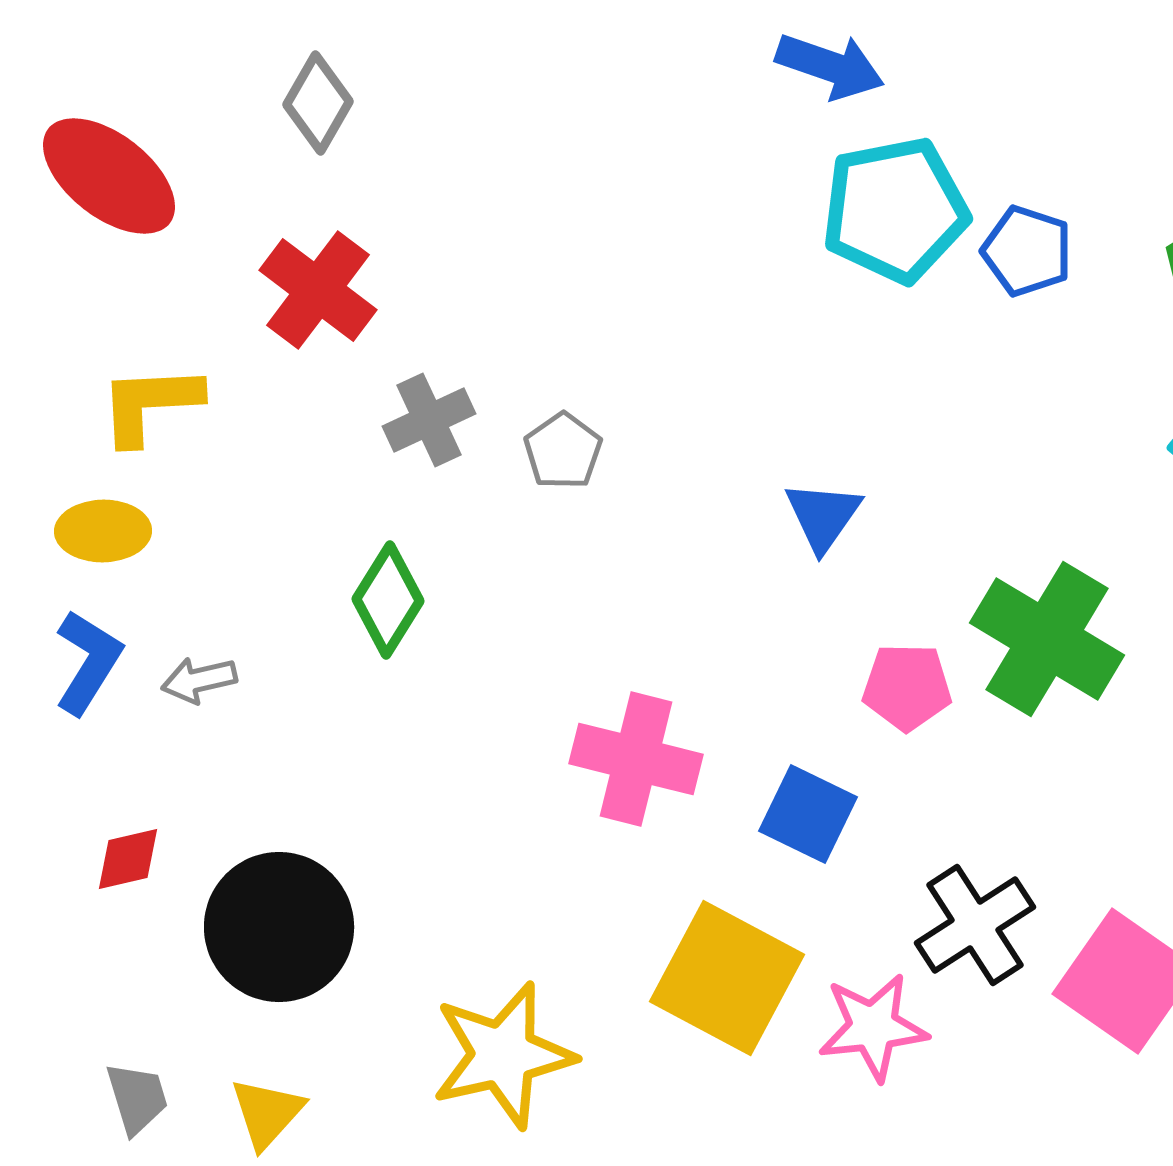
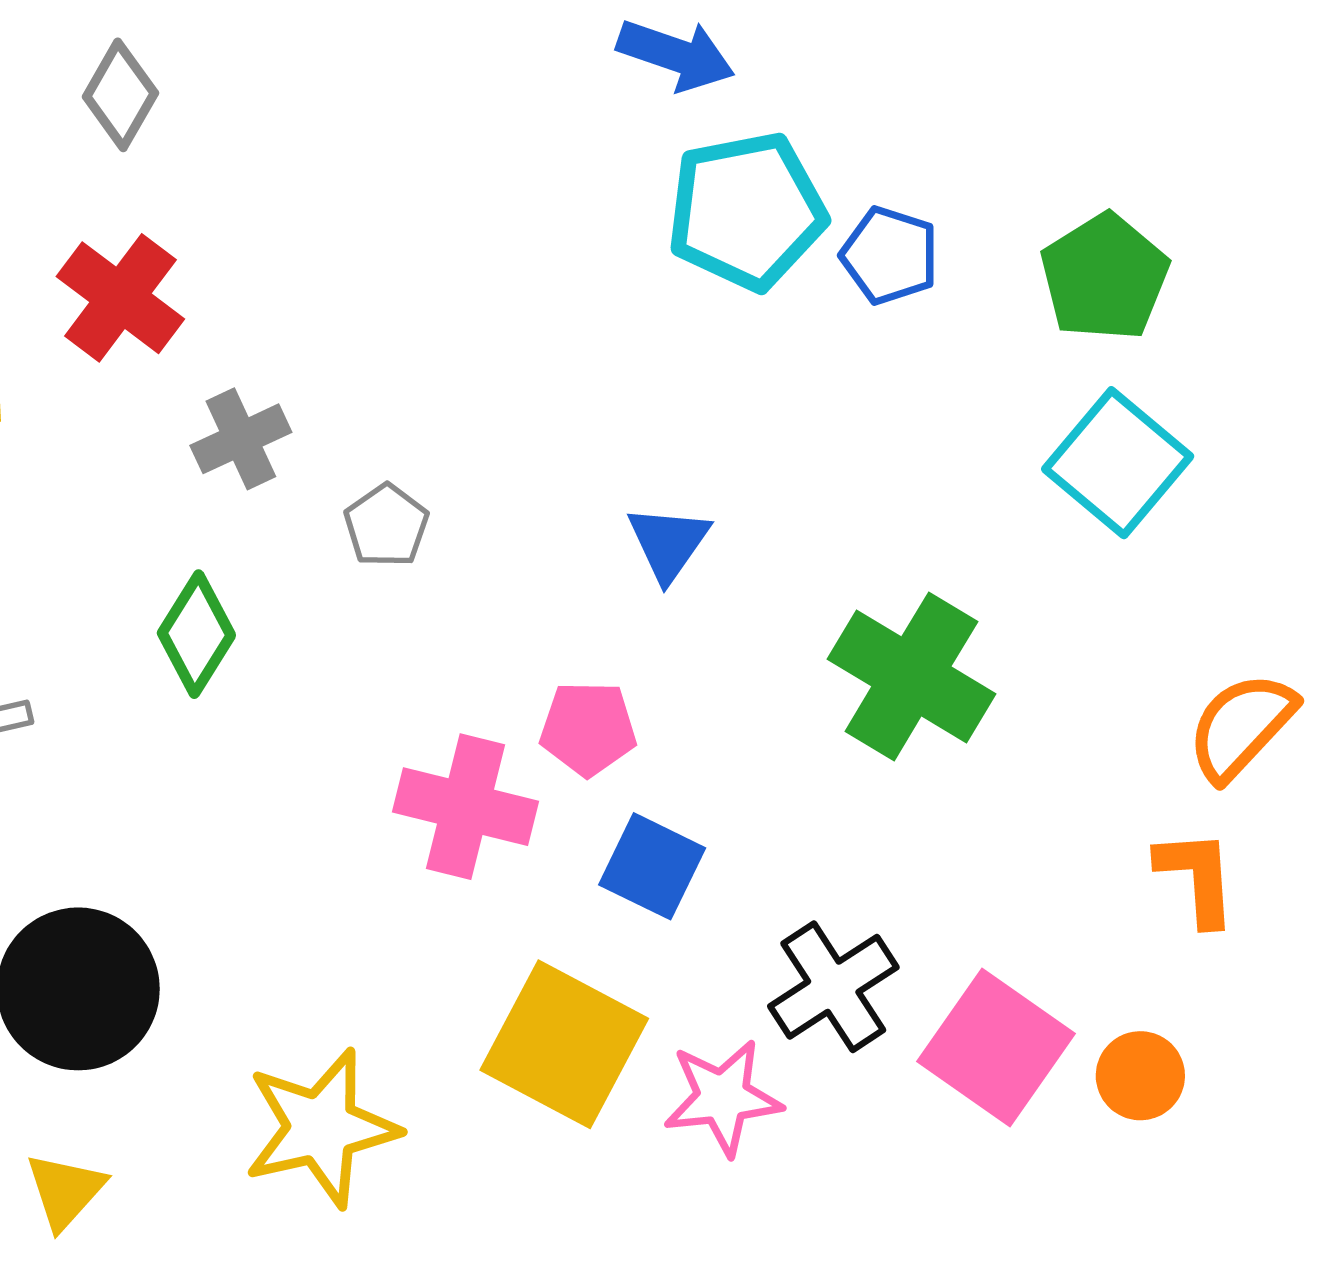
gray pentagon: (563, 451) -> (386, 526), moved
pink pentagon: (907, 687) -> (588, 729), moved

